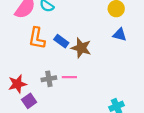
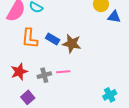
blue triangle: (120, 35) -> (114, 17), moved
red star: (17, 84) -> (19, 72), moved

